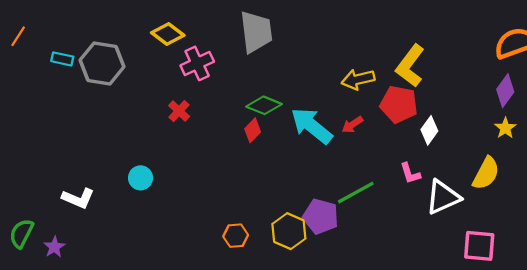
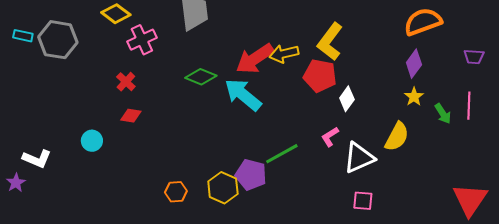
red arrow: (352, 125) -> (255, 59), moved, size x2.0
red diamond: (253, 130) -> (131, 116), moved, turned 55
pink L-shape: (410, 173) -> (330, 137), turned 75
pink square: (479, 246) -> (363, 201), moved, size x0.7
purple star: (54, 247) -> (16, 183), moved

